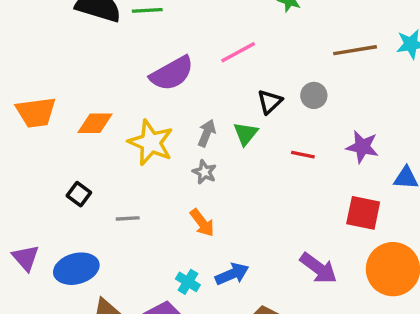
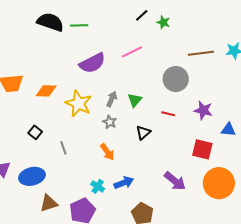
gray circle: (314, 95) -> (176, 79), size x1.6
black triangle: (270, 102) -> (143, 133), moved
gray line: (128, 218) -> (63, 148), turned 72

